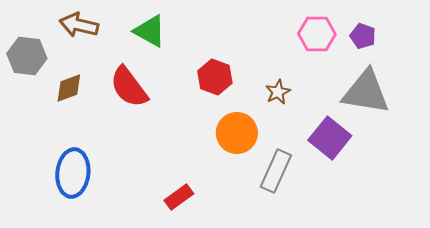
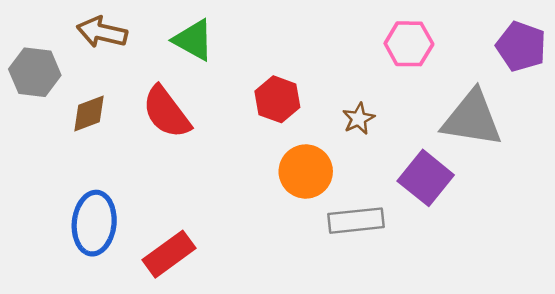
purple pentagon: (363, 36) -> (521, 46), moved, size x1.5
gray rectangle: (276, 171) -> (356, 221), turned 60
red rectangle: (179, 197) -> (169, 254), moved, size x1.4

